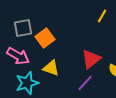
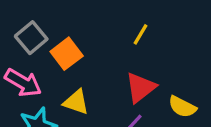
yellow line: (102, 16) -> (141, 34), moved
gray square: (23, 28) -> (31, 38), turned -30

